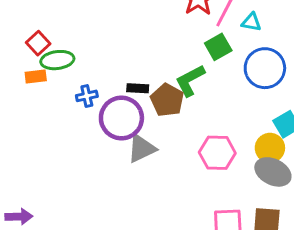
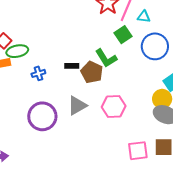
green L-shape: (190, 80) -> (106, 58), turned -90
purple circle: (121, 118) -> (42, 116), moved
pink hexagon: (217, 153) -> (114, 107), moved

